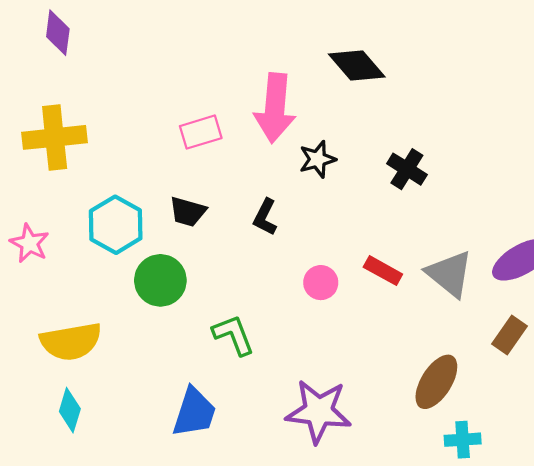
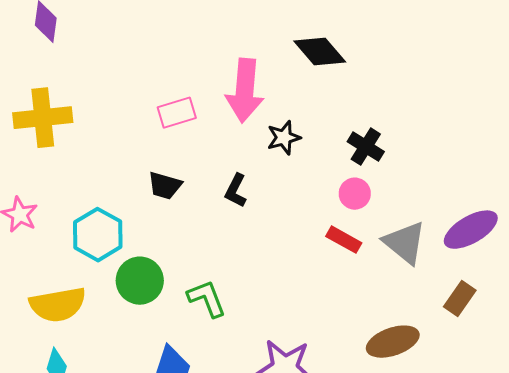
cyan hexagon: (116, 225) -> (98, 235), moved
green circle: (160, 280) -> (140, 281), moved
pink circle: (321, 283) -> (355, 194), moved
brown ellipse: (436, 382) -> (393, 342), turned 39

